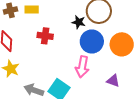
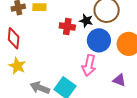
red cross: (45, 36) -> (67, 27), moved

